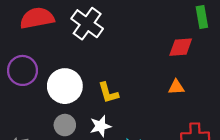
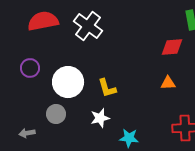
purple circle: (23, 70) -> (30, 68), size x0.7
gray circle: (65, 125) -> (56, 114), moved

